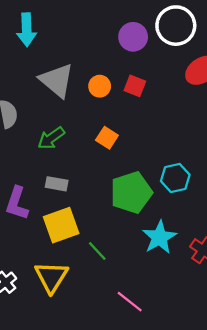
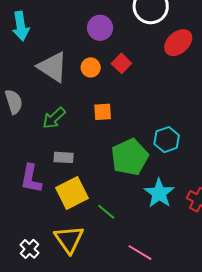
purple circle: (133, 37) -> (100, 28), moved
red square: (135, 86) -> (121, 63), turned 30
orange square: (107, 138) -> (103, 112), turned -30

